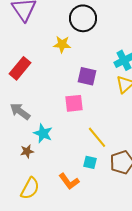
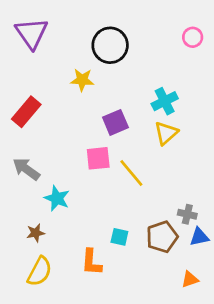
purple square: (87, 76) -> (115, 122), turned -36
yellow line: (97, 137) -> (131, 173), moved
brown star: (27, 151) -> (36, 233), moved
orange L-shape: (69, 181) -> (91, 262), turned 40

